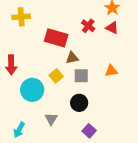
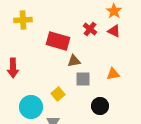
yellow square: (56, 76) -> (58, 94), moved
cyan circle: (32, 90) -> (31, 107), moved
black circle: (79, 103) -> (100, 106), moved

